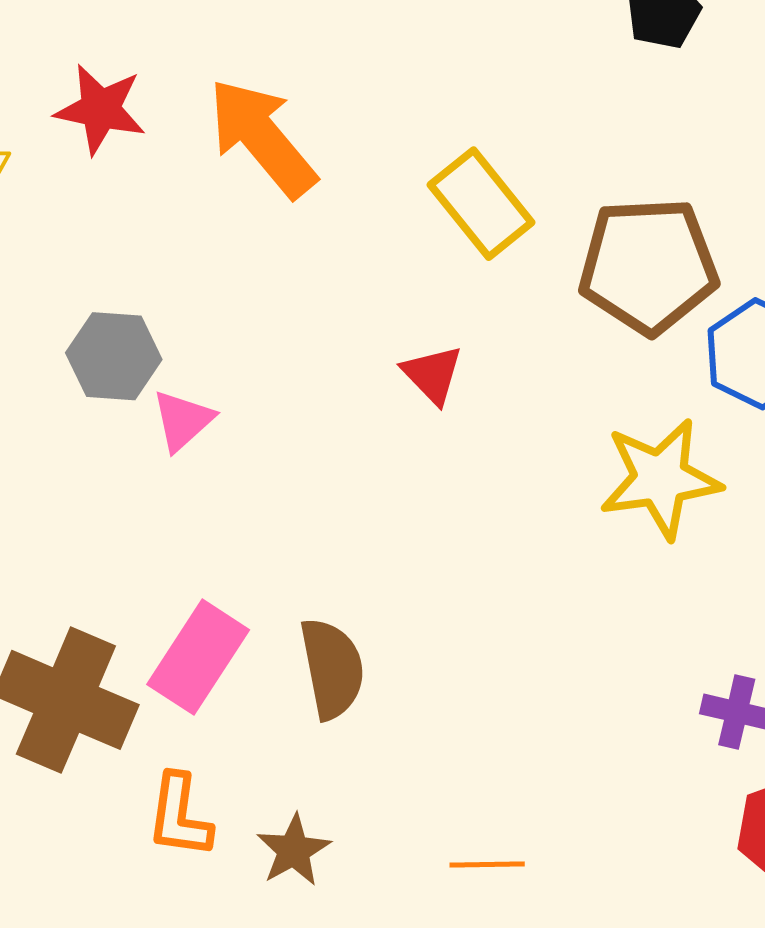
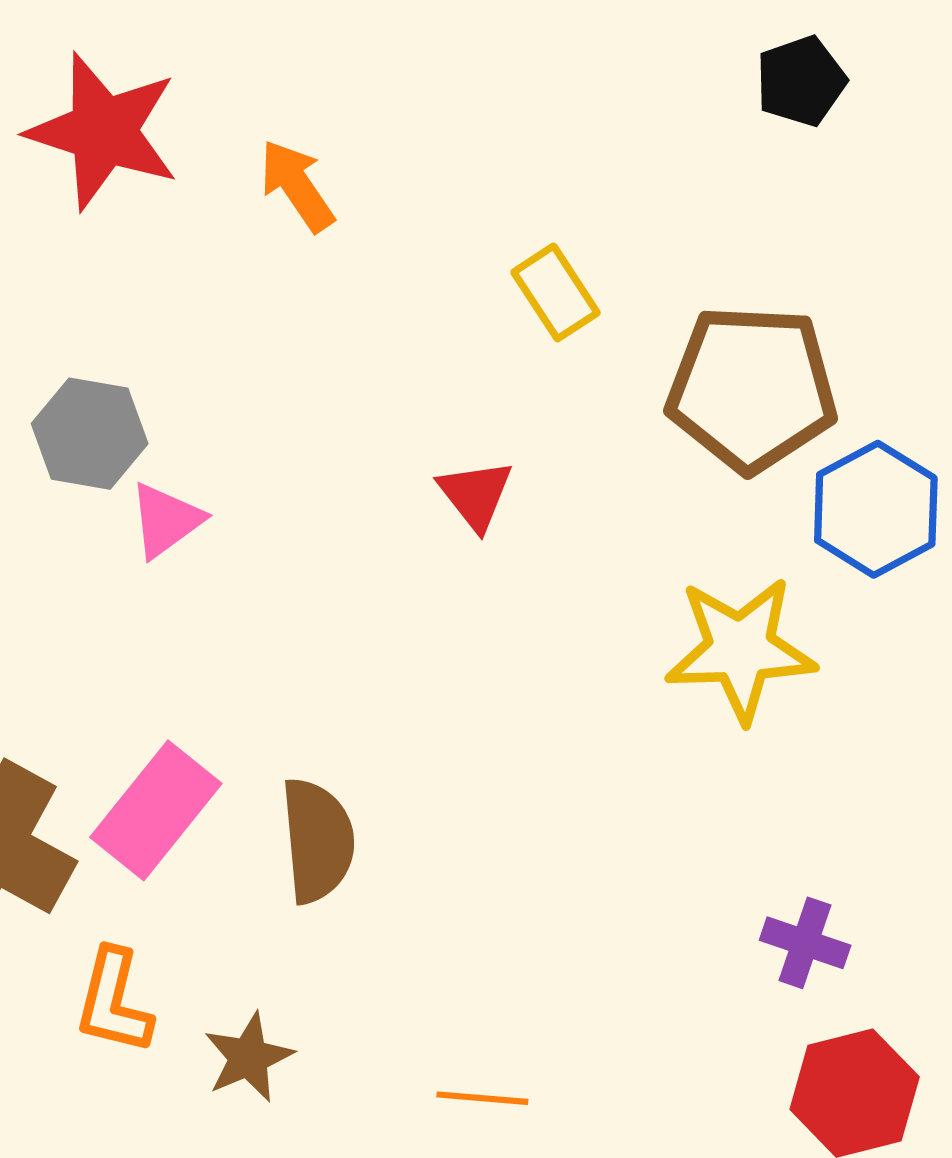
red star: (100, 109) -> (103, 131), size x1.4
orange arrow: (262, 138) -> (297, 186), size x0.6
yellow rectangle: (481, 204) -> (556, 292), size x0.7

